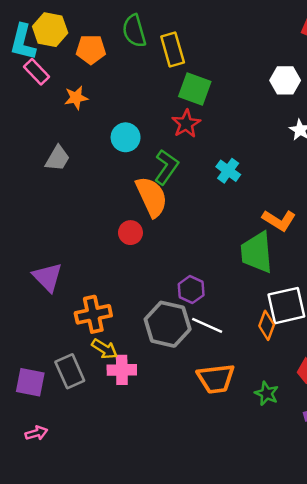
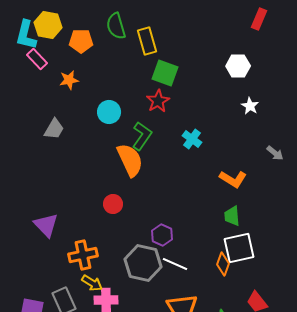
red circle: (130, 233) -> (113, 204), moved
green trapezoid: (257, 252) -> (232, 216), moved, size x0.6

